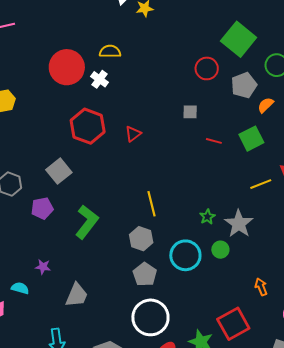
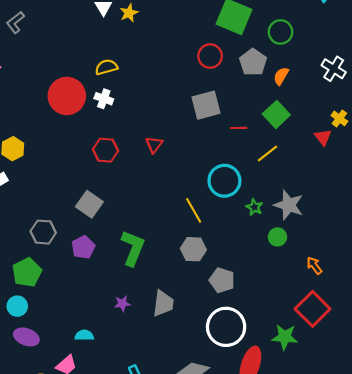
gray square: (190, 112) -> (206, 105), size x1.8
red hexagon: (88, 126) -> (106, 150), size x0.7
yellow line: (261, 184) -> (267, 153), moved
cyan circle: (185, 255) -> (224, 181), moved
purple star: (43, 267) -> (122, 303), moved
gray pentagon: (145, 274) -> (222, 280), moved
orange arrow: (261, 287) -> (314, 266), moved
gray trapezoid: (77, 295) -> (163, 303), moved

